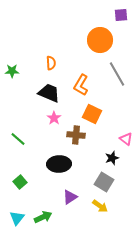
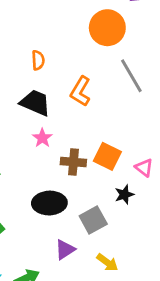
orange square: (92, 114) -> (107, 156), moved
gray square: (104, 182) -> (93, 220), moved, turned 30

